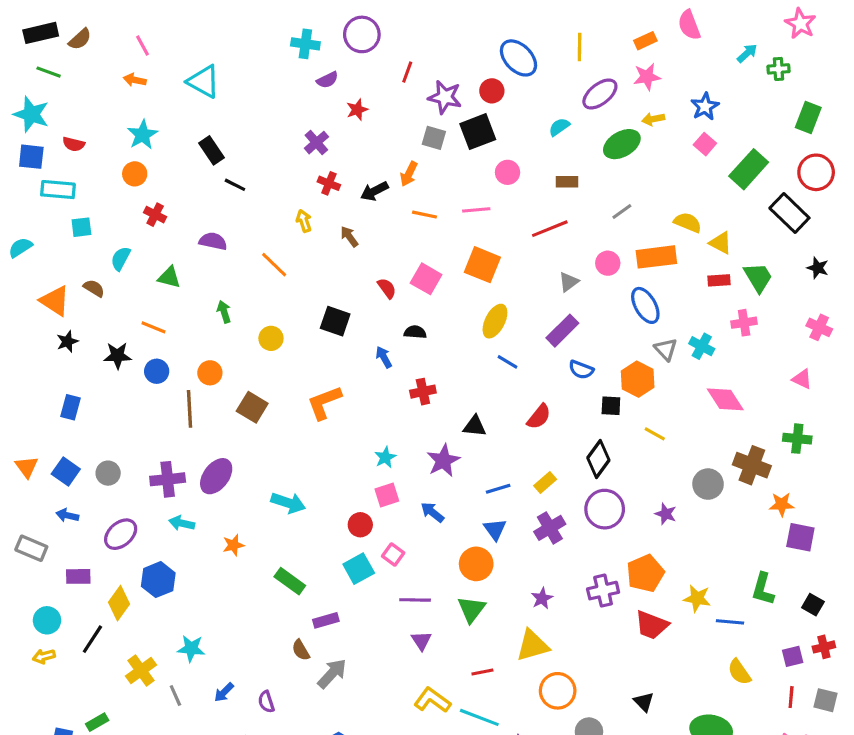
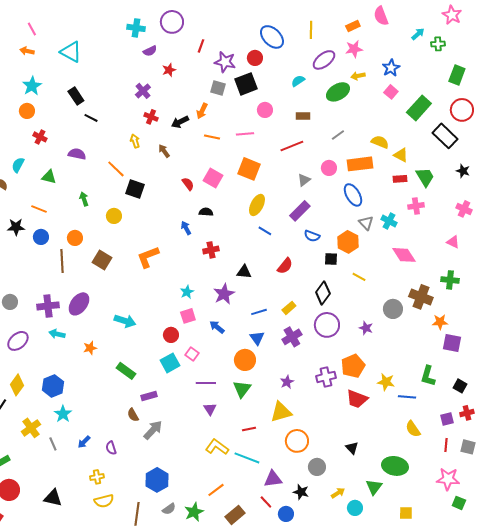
black square: (335, 321) -> (135, 189), moved
blue hexagon: (158, 580) -> (53, 386), moved
cyan star: (191, 648) -> (63, 414), turned 30

